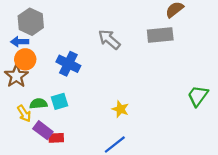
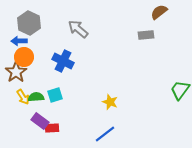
gray rectangle: (160, 35) -> (146, 35), size x0.7
gray arrow: (109, 39) -> (78, 29), moved
yellow arrow: (24, 114) -> (23, 97), moved

